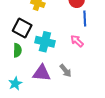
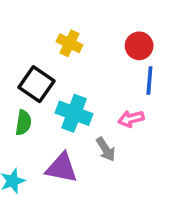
pink arrow: (77, 41) -> (131, 119), turned -64
gray arrow: (66, 71) -> (106, 149), moved

